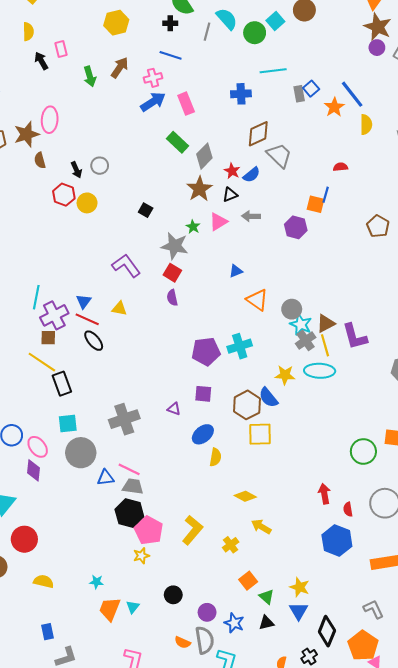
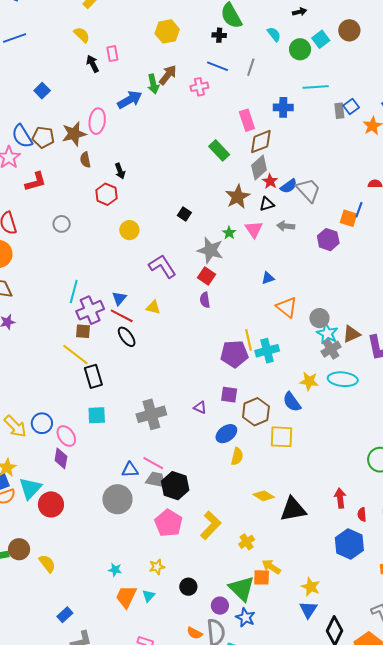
cyan semicircle: (227, 19) -> (274, 34), size x0.7
yellow semicircle: (28, 32) -> (82, 35), turned -48
gray line: (207, 32) -> (251, 67), moved
green arrow: (90, 76) -> (153, 84), moved
blue arrow: (153, 102) -> (130, 100), moved
pink rectangle: (186, 104) -> (247, 120), moved
brown diamond: (258, 134) -> (261, 142), moved
gray trapezoid: (279, 155) -> (308, 190), moved
gray diamond: (204, 156) -> (259, 168), moved
gray circle: (100, 166) -> (62, 224), moved
yellow circle: (87, 203) -> (129, 230), moved
pink triangle: (218, 222) -> (254, 229), turned -36
yellow line: (325, 345) -> (248, 340), moved
brown hexagon: (247, 405) -> (256, 412), moved
gray circle: (81, 453) -> (117, 499), moved
black hexagon: (129, 513) -> (175, 486), moved
yellow arrow: (261, 527) -> (271, 567), moved
red circle: (24, 539) -> (51, 504), moved
yellow star: (141, 556) -> (157, 567), moved
yellow semicircle: (44, 581) -> (47, 564), moved, turned 36
orange square: (248, 581) -> (262, 577), turned 36
green triangle: (267, 597) -> (242, 589), moved, size x1.8
black triangle: (266, 623) -> (293, 509), moved, size x1.8
blue rectangle: (47, 632) -> (65, 615), turned 56

